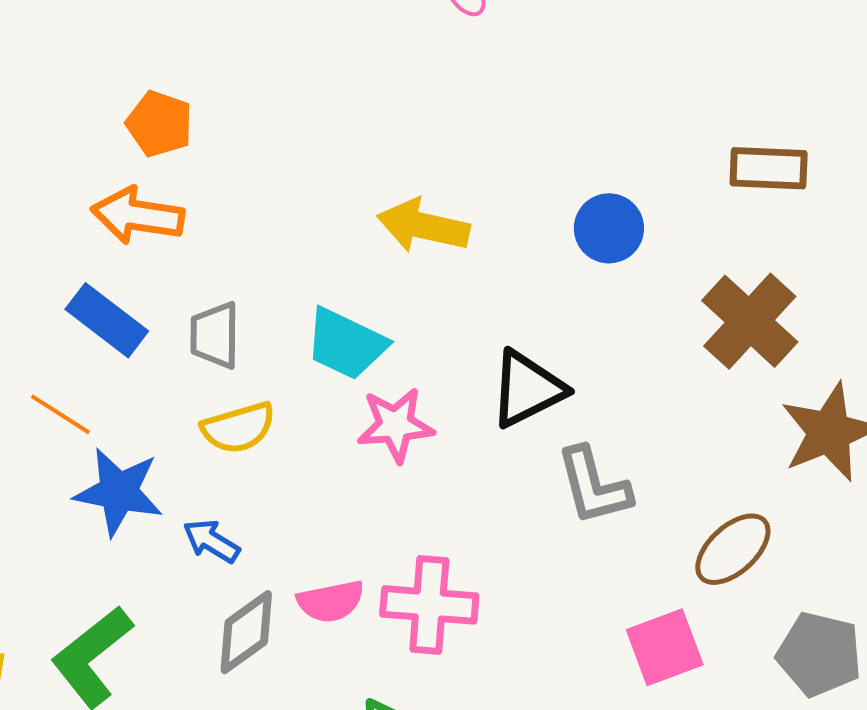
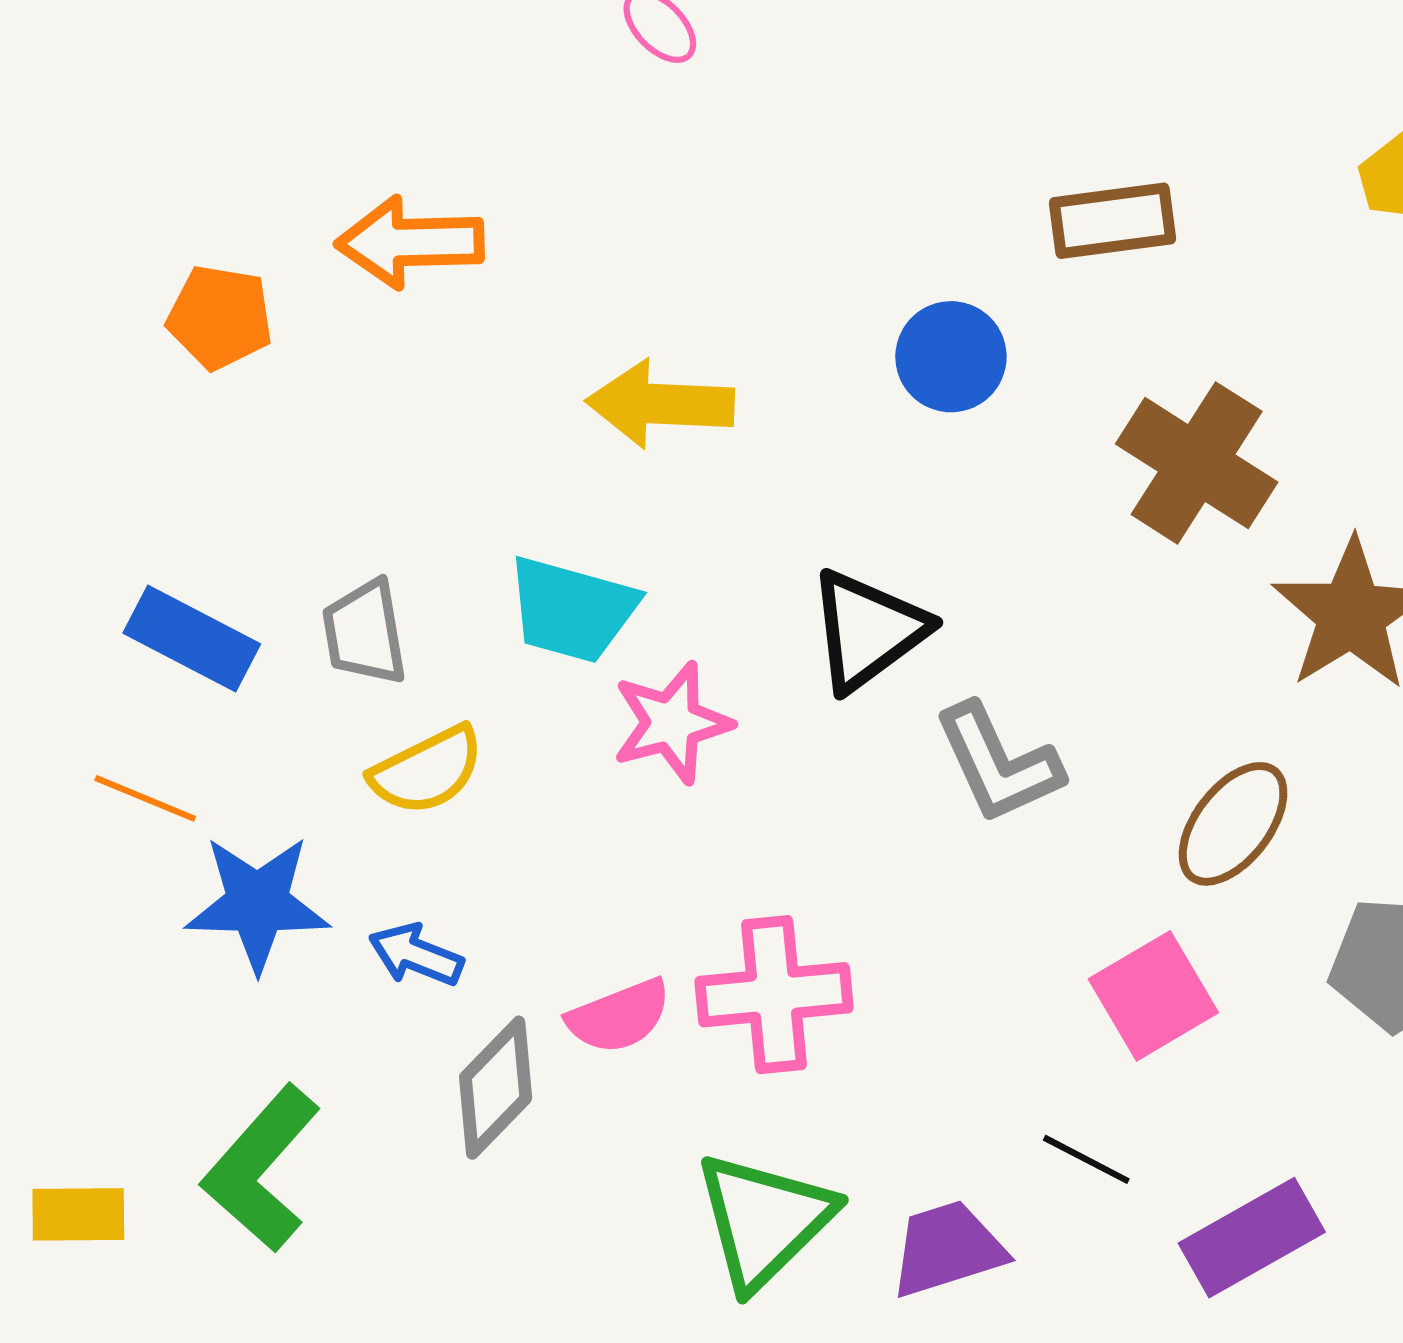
brown rectangle: (769, 168) -> (1112, 221), moved
orange arrow: (138, 216) -> (410, 242), moved

